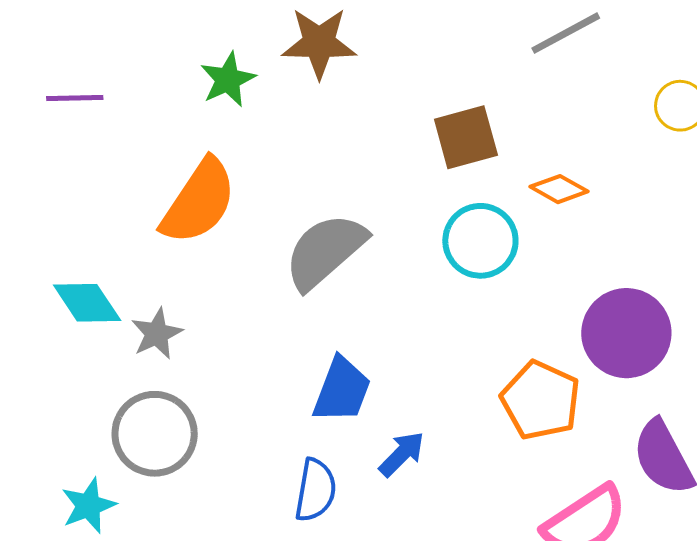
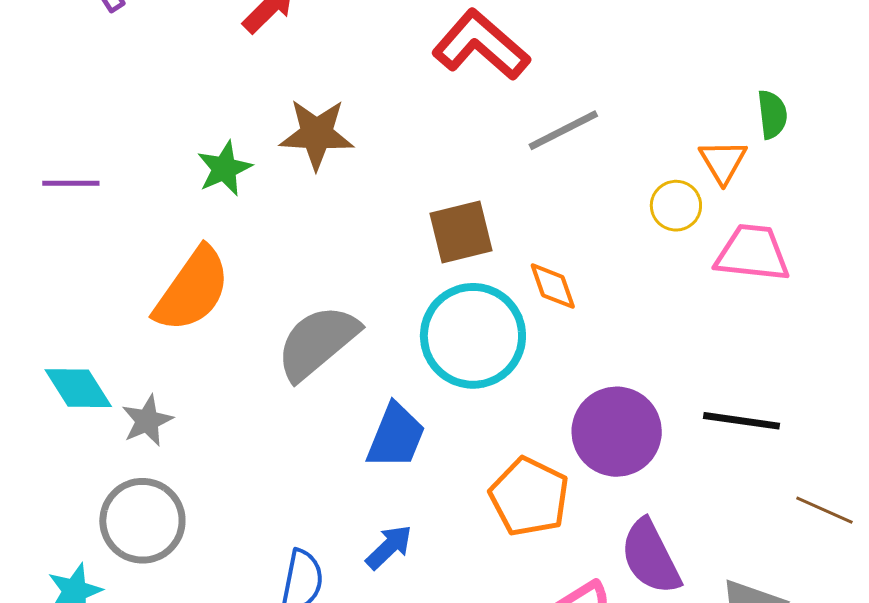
orange diamond: (559, 189) -> (553, 286), turned 40
cyan circle: (480, 241) -> (473, 336), size x1.4
blue trapezoid: (342, 390) -> (396, 436), moved

